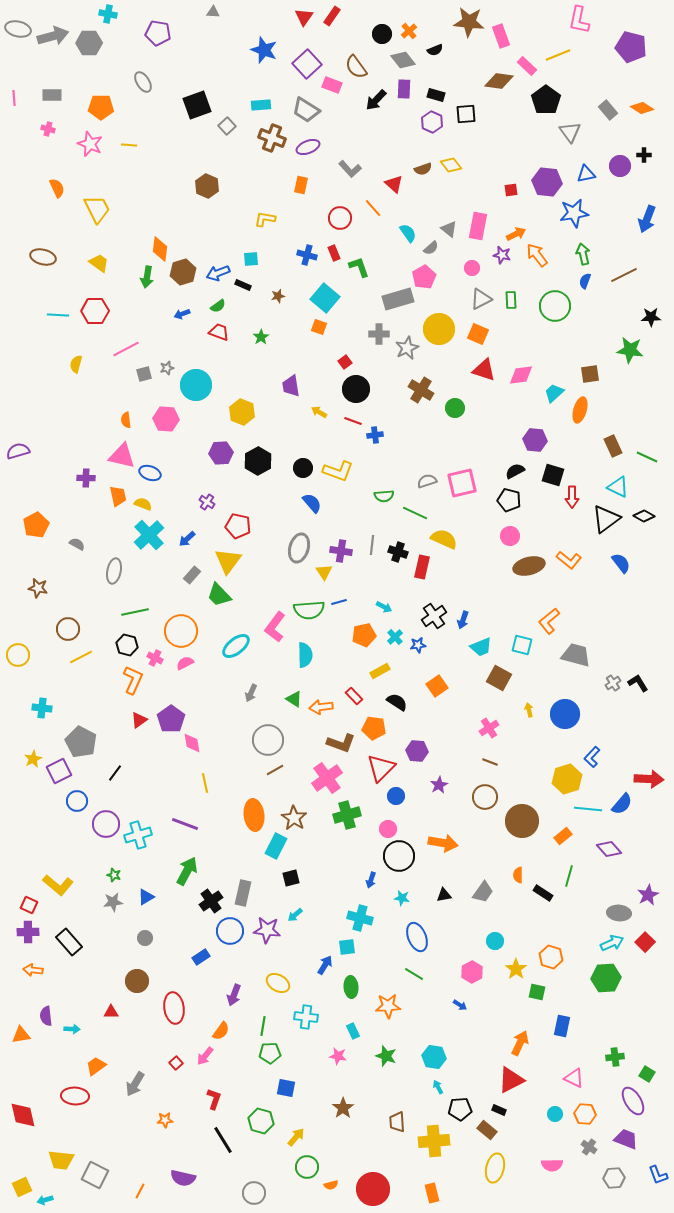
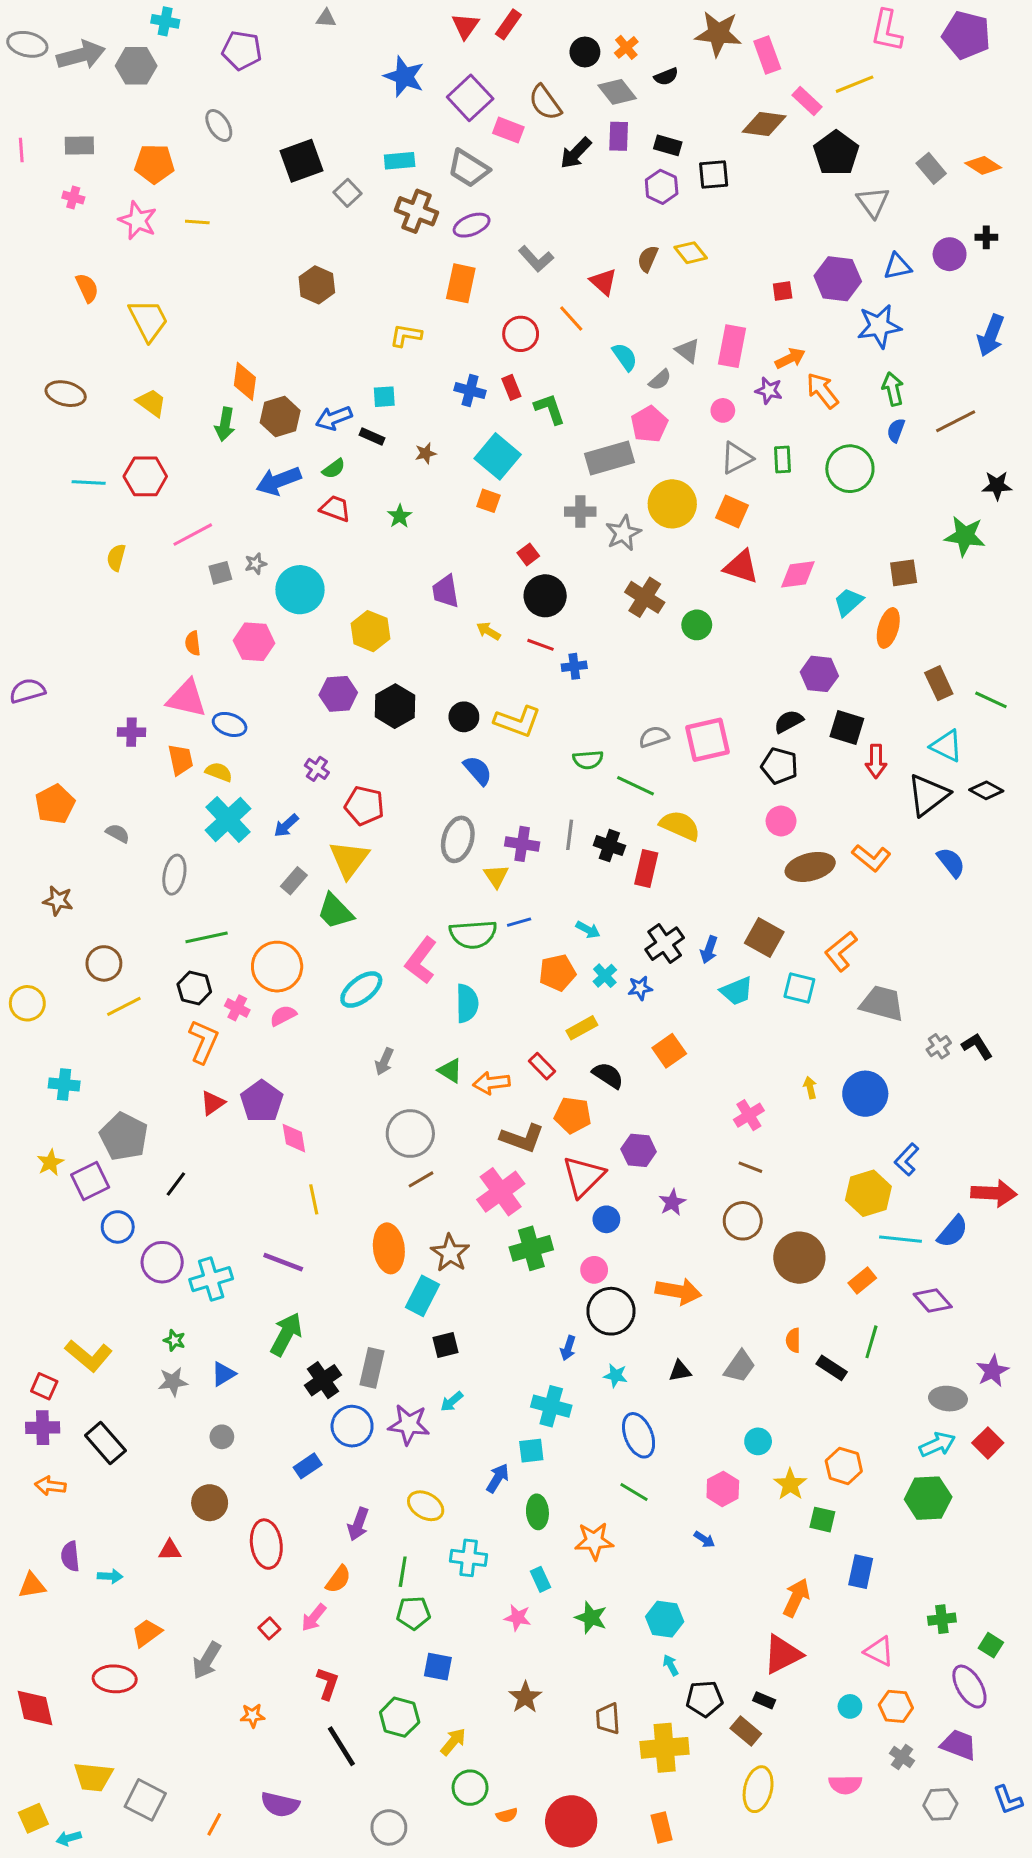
purple pentagon: (631, 47) -> (966, 35), moved
brown semicircle: (423, 169) -> (648, 259), turned 132
orange rectangle: (301, 185) -> (461, 283), size x1.4
blue arrow: (182, 314) -> (279, 481), size x1.8
brown square: (499, 678) -> (764, 937), moved

